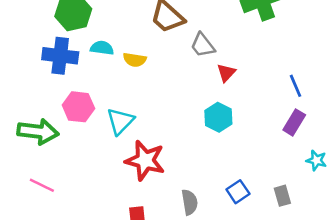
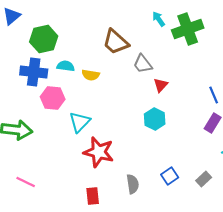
pink hexagon: (78, 107) -> (53, 98), moved
pink line: (42, 185) -> (26, 182), moved
gray rectangle: (282, 196) -> (204, 179), turned 63

